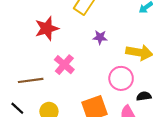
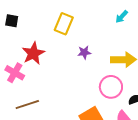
pink cross: (64, 65) -> (15, 73), moved

